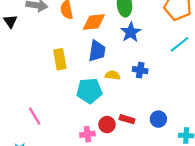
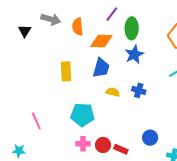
cyan pentagon: (89, 91) -> (82, 115), moved
red rectangle: (127, 119) -> (121, 149), moved
red circle: (107, 125) -> (103, 145), moved

